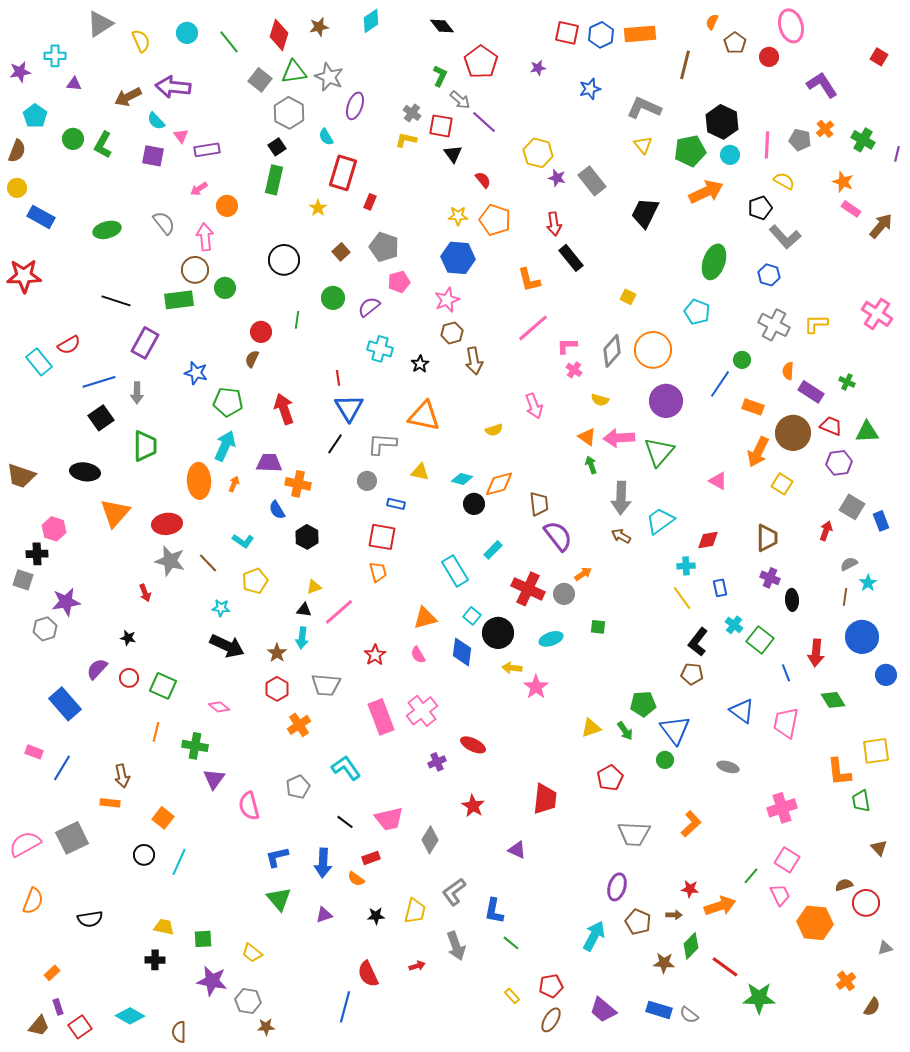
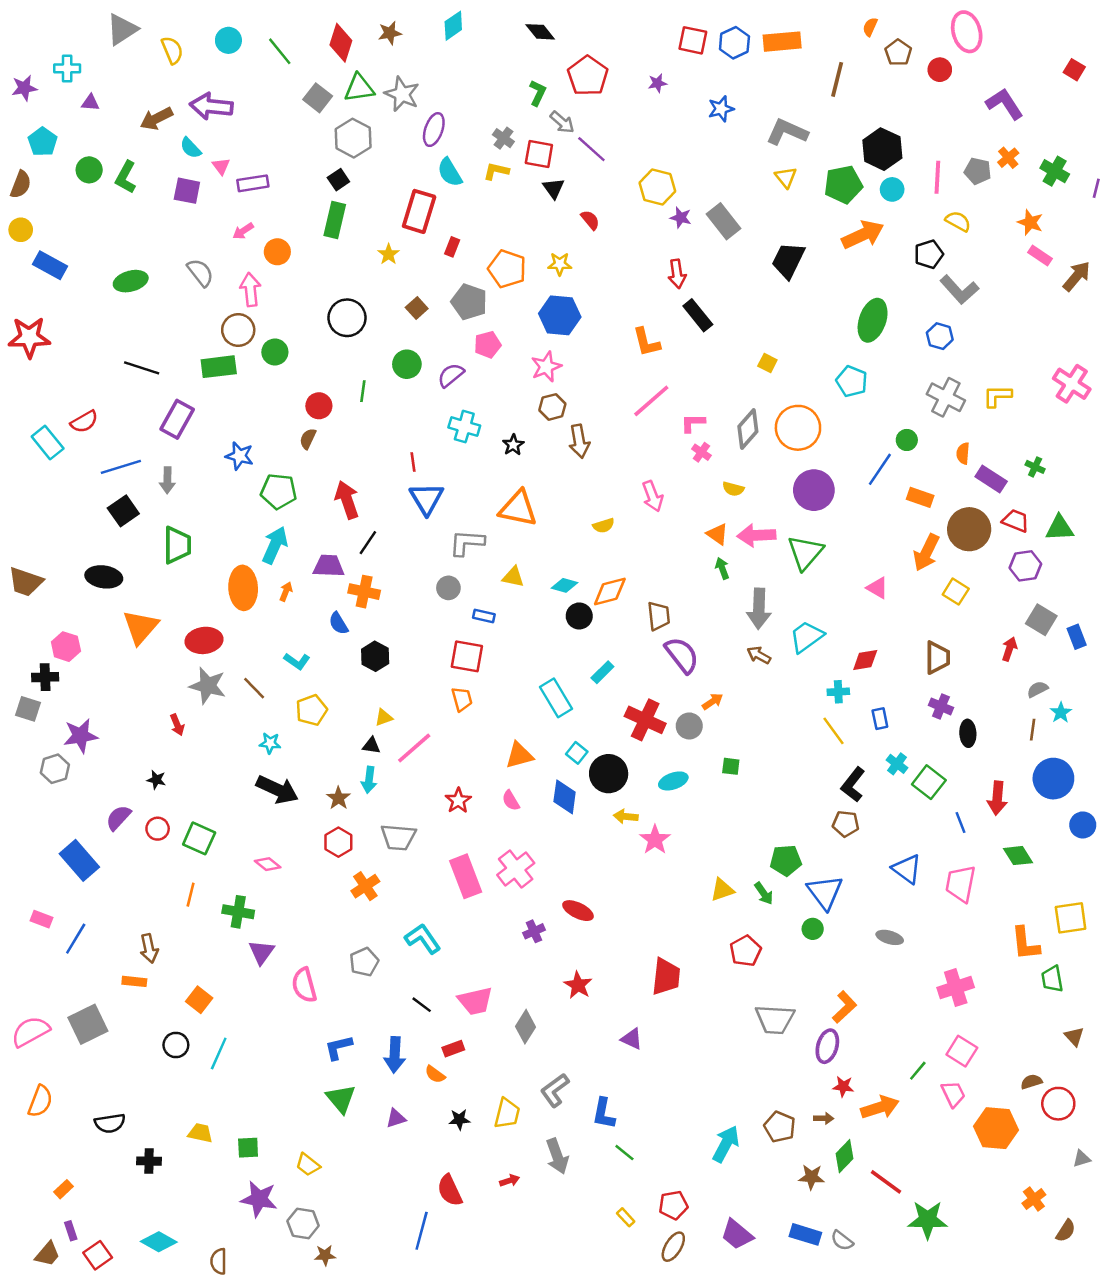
cyan semicircle: (326, 137) -> (450, 172), moved, size x1.4
orange pentagon: (495, 220) -> (507, 269), moved
black line: (335, 444) -> (368, 543), moved
purple ellipse: (617, 887) -> (827, 1046), moved
black cross: (155, 960) -> (149, 1161), moved

